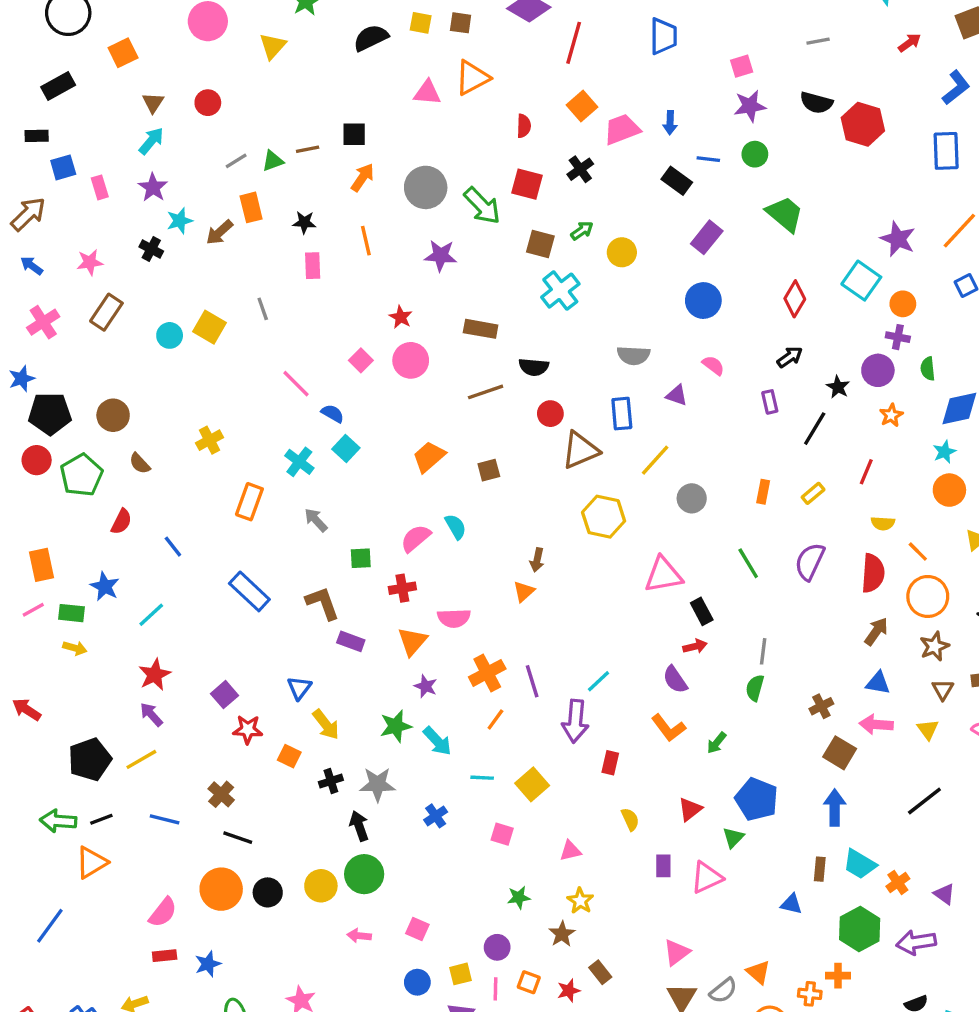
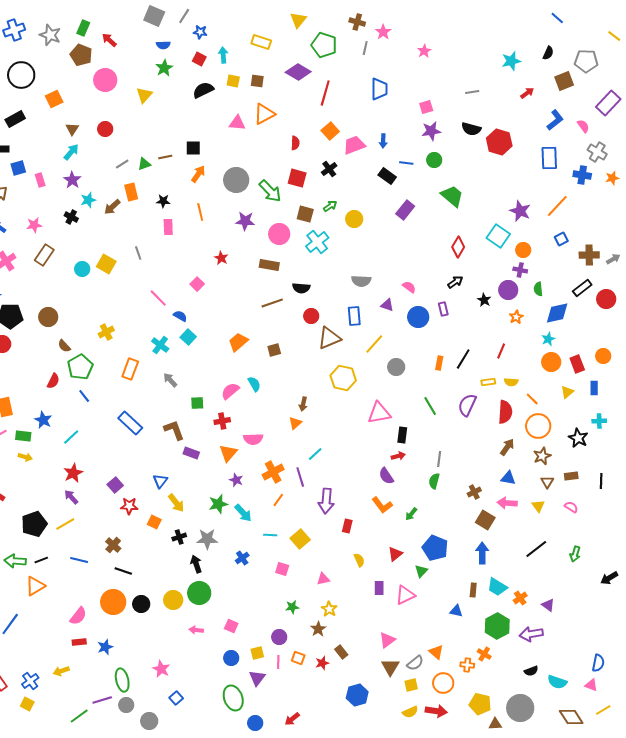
blue circle: (703, 301) -> (418, 317), moved
pink circle: (411, 360) -> (279, 234), moved
black line: (815, 429) -> (463, 359), moved
green pentagon: (81, 475) -> (80, 367), moved
yellow rectangle: (813, 493) -> (488, 382), moved, turned 32
black rectangle: (702, 611) -> (402, 435), turned 35
cyan line: (599, 681) -> (315, 454), moved
orange cross: (838, 976) -> (484, 654), turned 32

